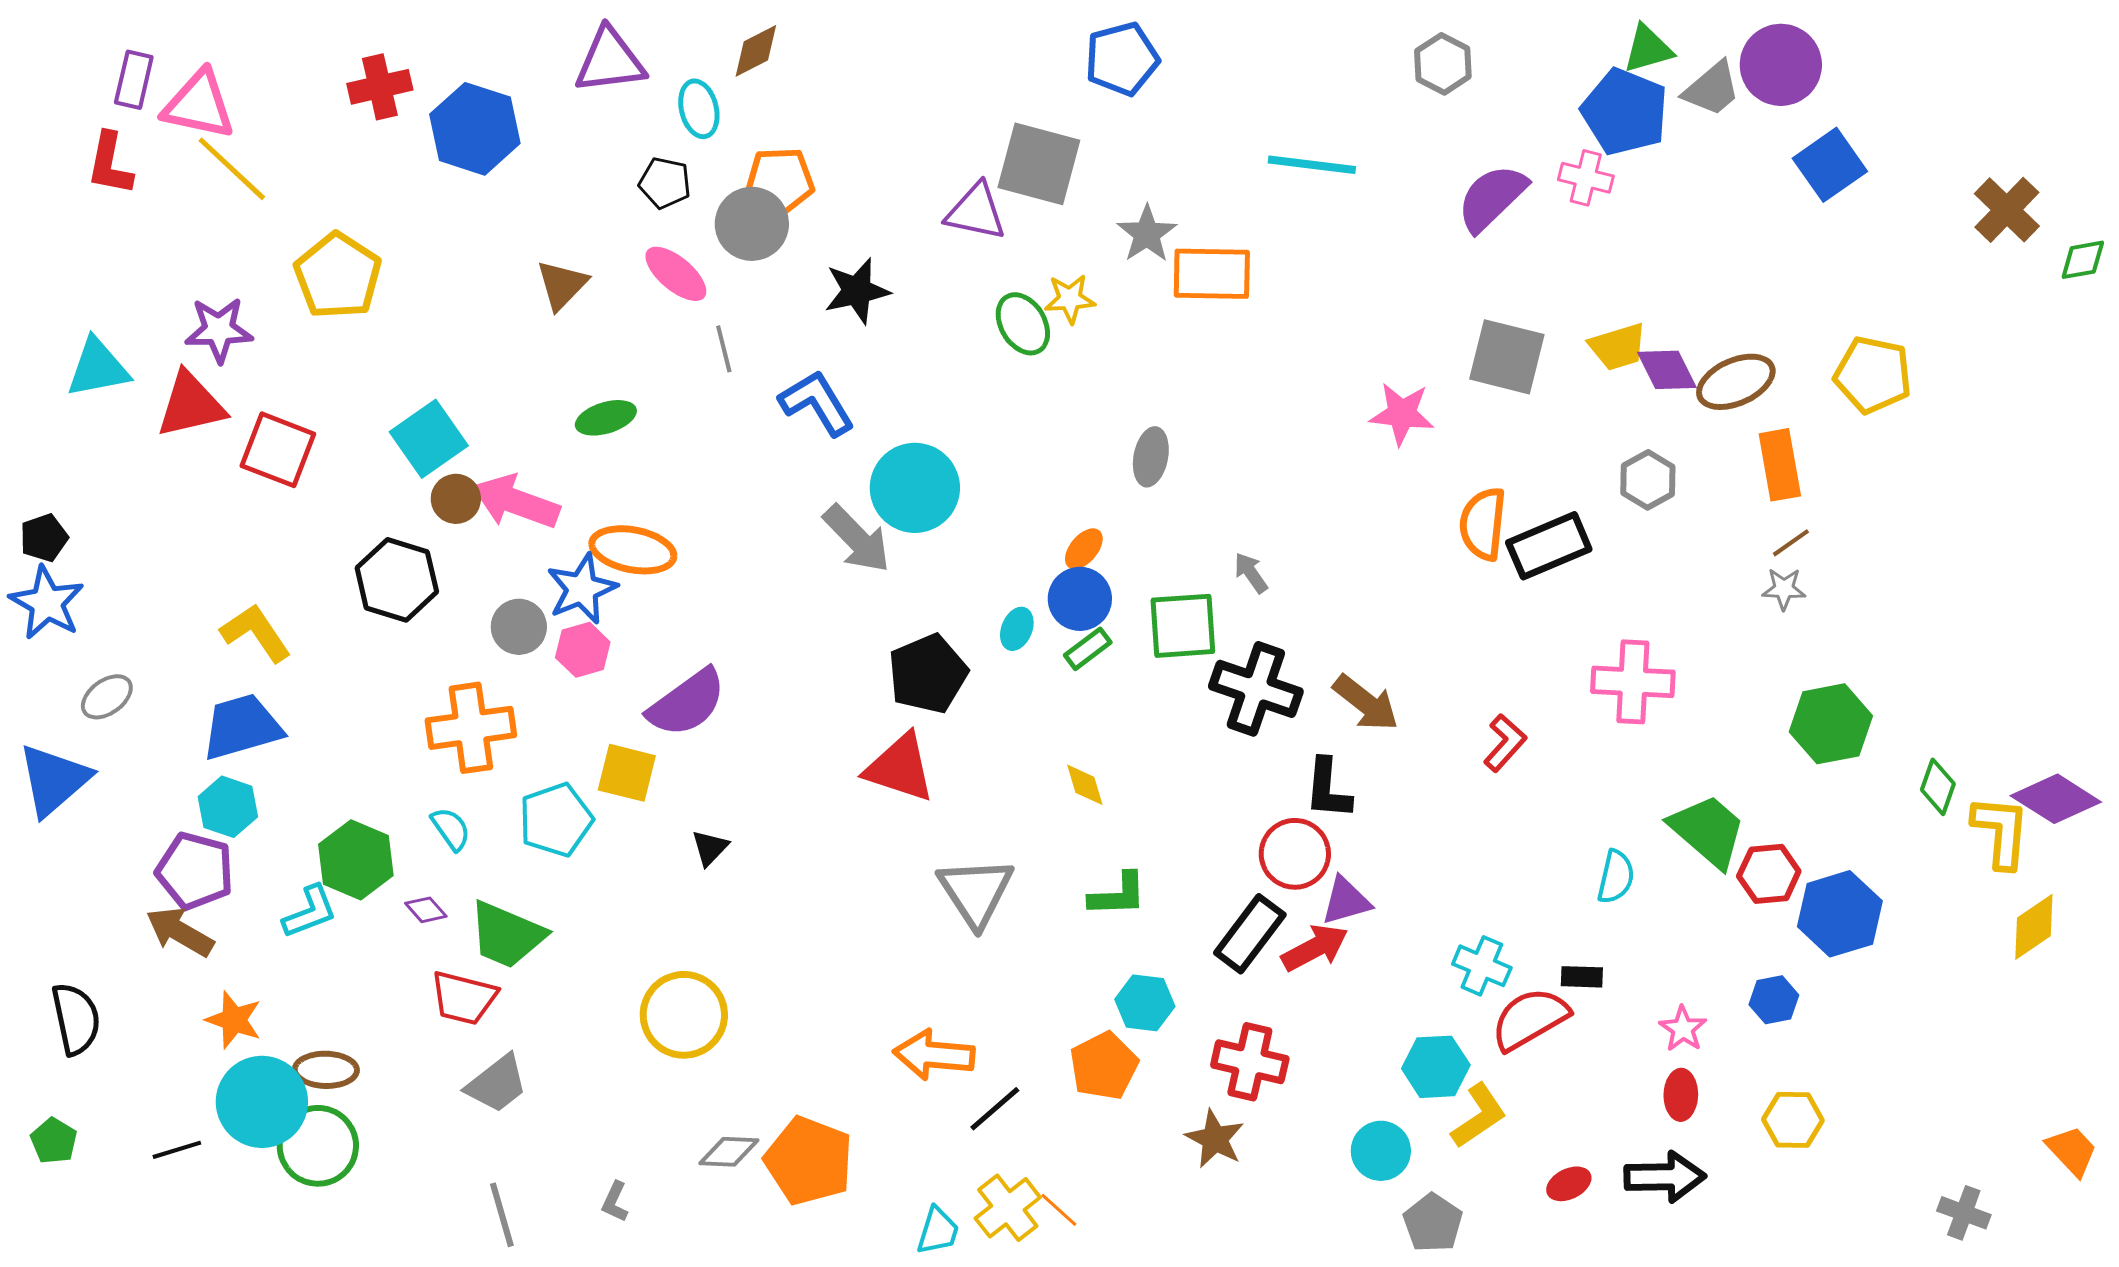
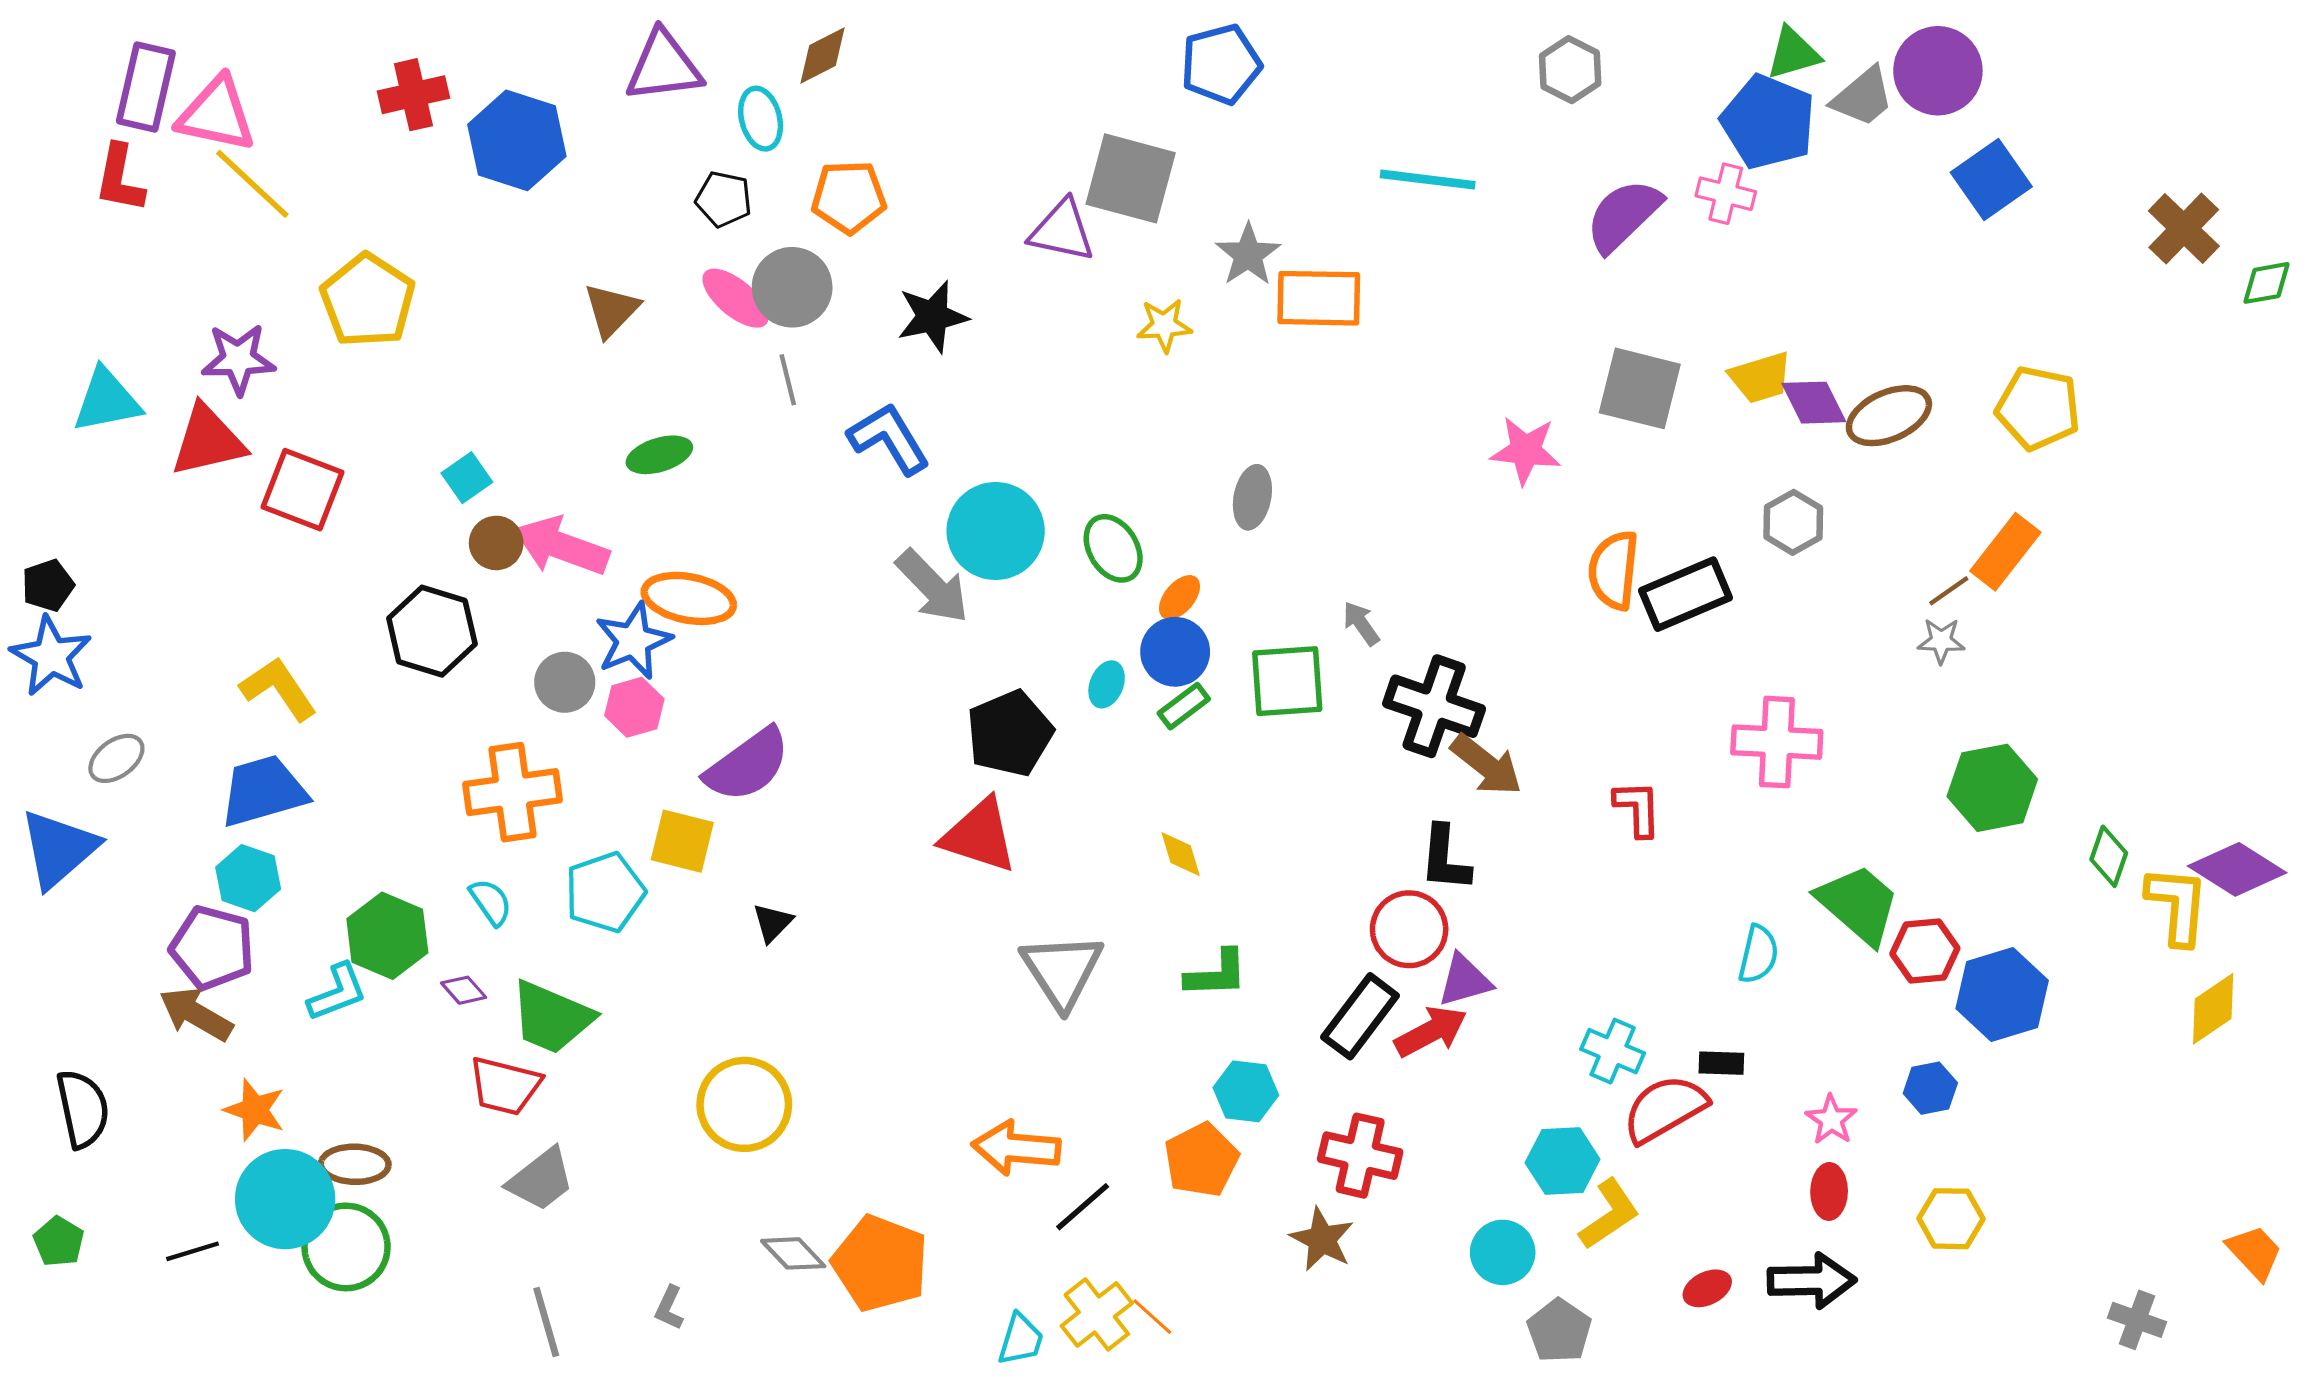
purple rectangle: (134, 80) -> (146, 87), size x1.4
gray circle: (752, 224) -> (792, 287), moved
green ellipse: (1023, 324) -> (1113, 548), moved
cyan square: (429, 439) -> (467, 478), size x0.6
orange rectangle: (1780, 465) -> (2005, 552), moved, turned 48
black cross: (1256, 689) -> (1434, 706), moved
red L-shape: (1505, 743) -> (1638, 808), turned -44
gray diamond: (729, 1152) -> (793, 1253), turned 44

